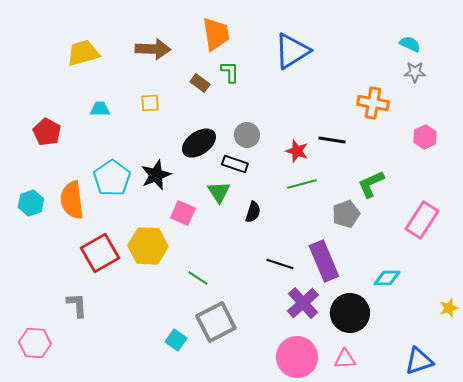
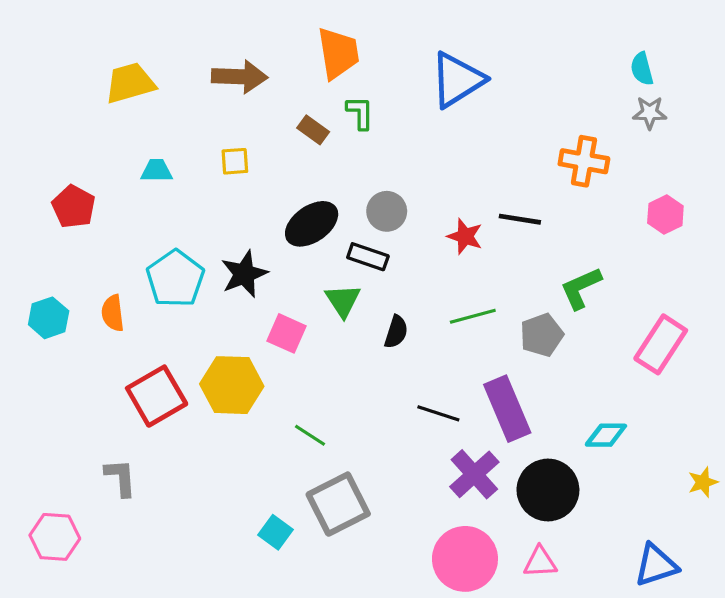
cyan semicircle: (410, 44) -> (642, 69), turned -130
green line: (302, 184) -> (473, 316), moved
orange semicircle: (72, 200) -> (113, 313), size x0.6

